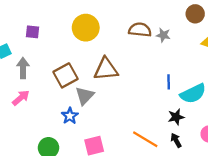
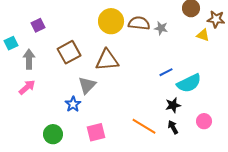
yellow circle: (86, 28) -> (111, 21), moved
purple square: (33, 32) -> (38, 25), turned -32
brown square: (66, 75) -> (69, 52), moved
blue line: (169, 82) -> (166, 72), turned 64

